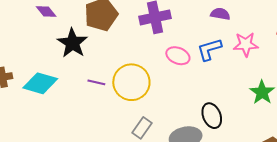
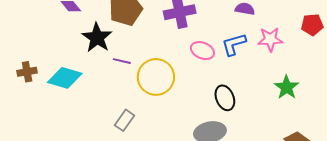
purple line: (96, 82) -> (122, 61), moved
black ellipse: (212, 116) -> (225, 98), moved
gray rectangle: (142, 128) -> (124, 120), moved

